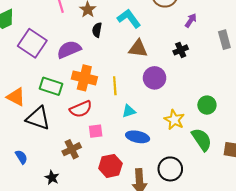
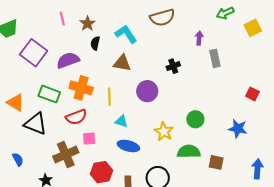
purple arrow: (191, 20) -> (199, 38), moved, turned -32
brown triangle: (138, 49) -> (122, 63), moved
cyan triangle: (129, 111) -> (121, 121), turned 32
green semicircle: (202, 140) -> (189, 152), turned -60
brown cross: (72, 149) -> (66, 154), size x1.4

